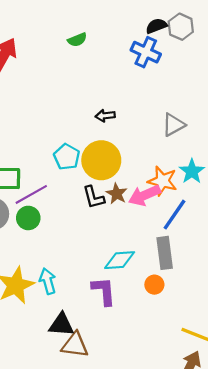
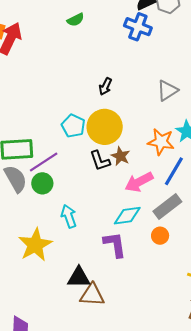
black arrow: (105, 116) -> (105, 86), turned -54
pink arrow: (144, 195) -> (139, 182), moved
gray rectangle: (165, 253) -> (167, 206), turned 64
cyan arrow: (48, 281) -> (69, 216), moved

